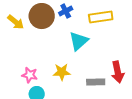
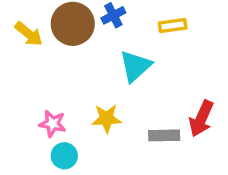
yellow rectangle: (101, 17) -> (173, 25), size x0.7
red arrow: (118, 72) -> (201, 119), turned 35

